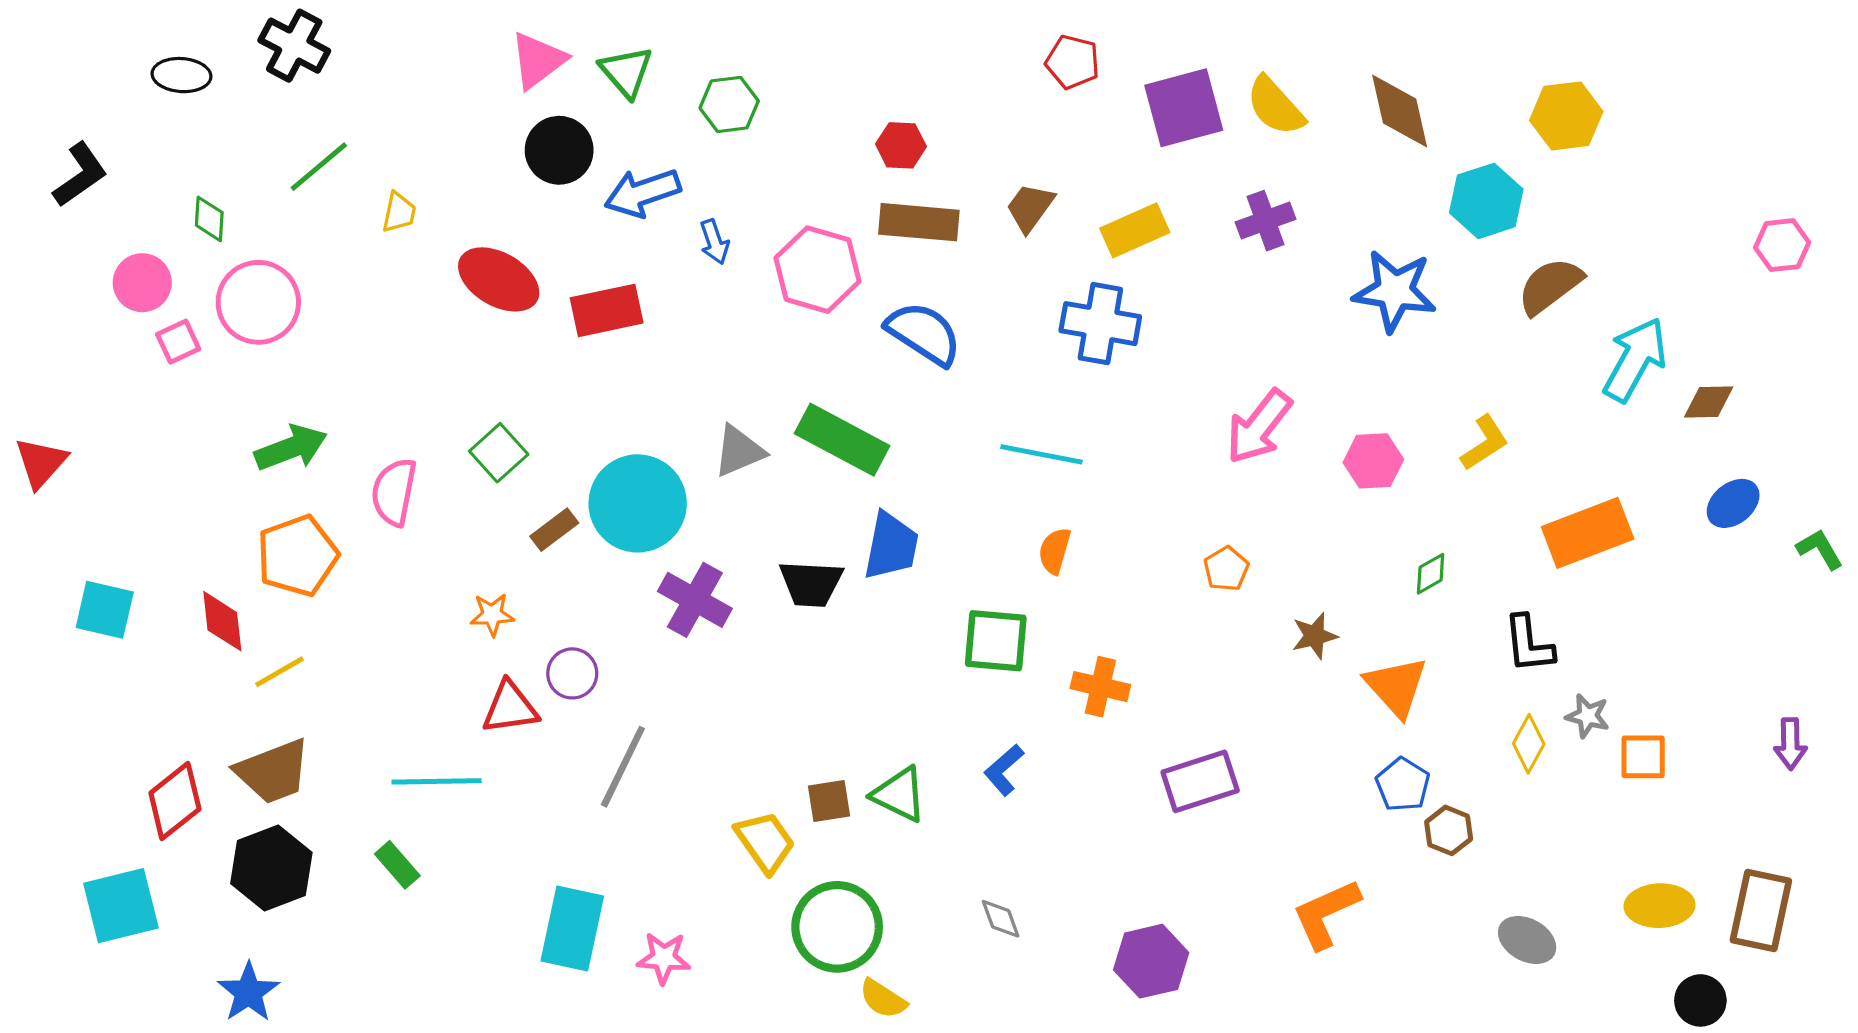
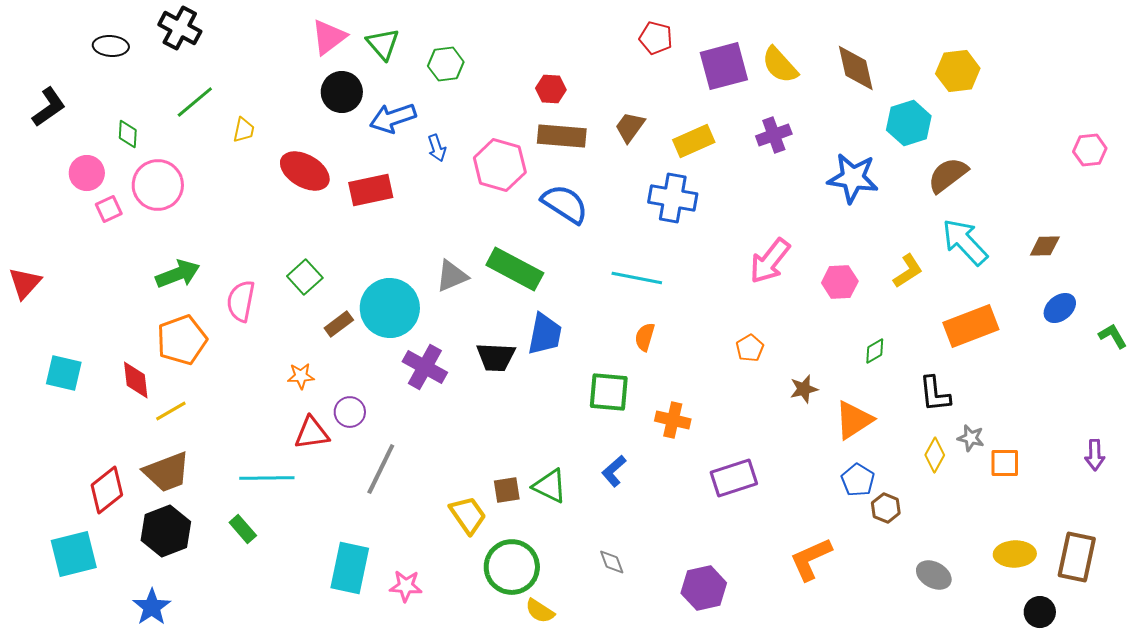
cyan arrow: (1635, 360) -> (965, 242), moved, turned -72
orange triangle: (1396, 687) -> (854, 420), turned 39

